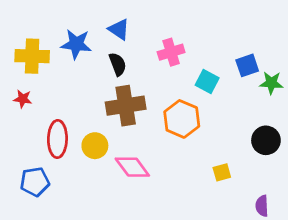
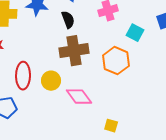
yellow square: (222, 172) -> (111, 126), moved, turned 32

